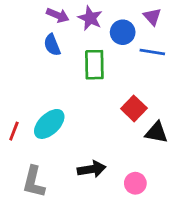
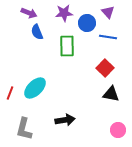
purple arrow: (58, 15) -> (29, 13), moved
purple star: (90, 18) -> (64, 13), turned -30
red square: (134, 108) -> (105, 68), moved
pink circle: (135, 183) -> (118, 130), moved

